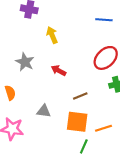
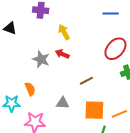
red arrow: (59, 71) -> (62, 54), moved
brown line: (80, 96) -> (86, 81), moved

